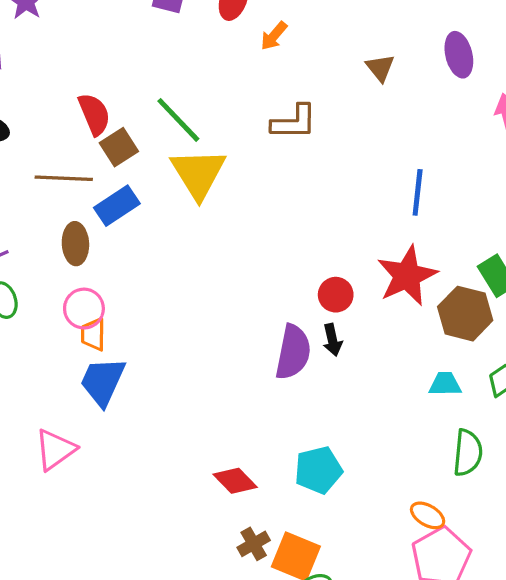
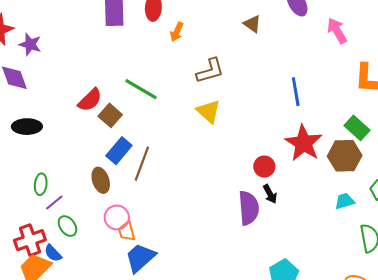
orange arrow: (274, 36) -> (177, 32), moved
red semicircle: (94, 114) -> (90, 100), turned 84
yellow triangle: (198, 173) -> (209, 111), moved, size x0.7
brown line: (64, 178) -> (142, 164), moved, turned -56
blue trapezoid: (103, 381) -> (140, 258), turned 40

